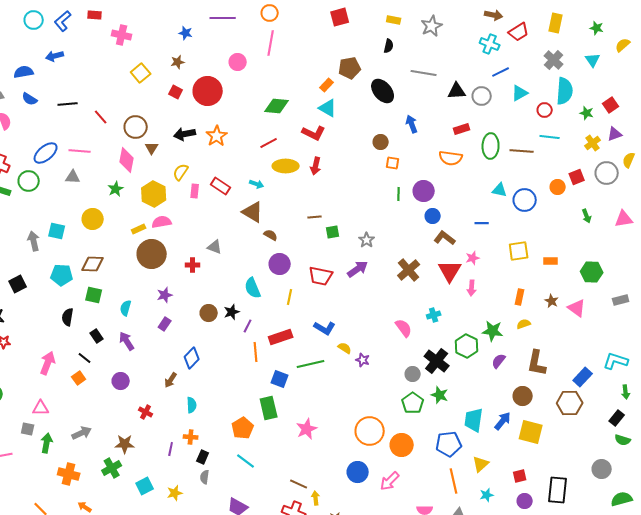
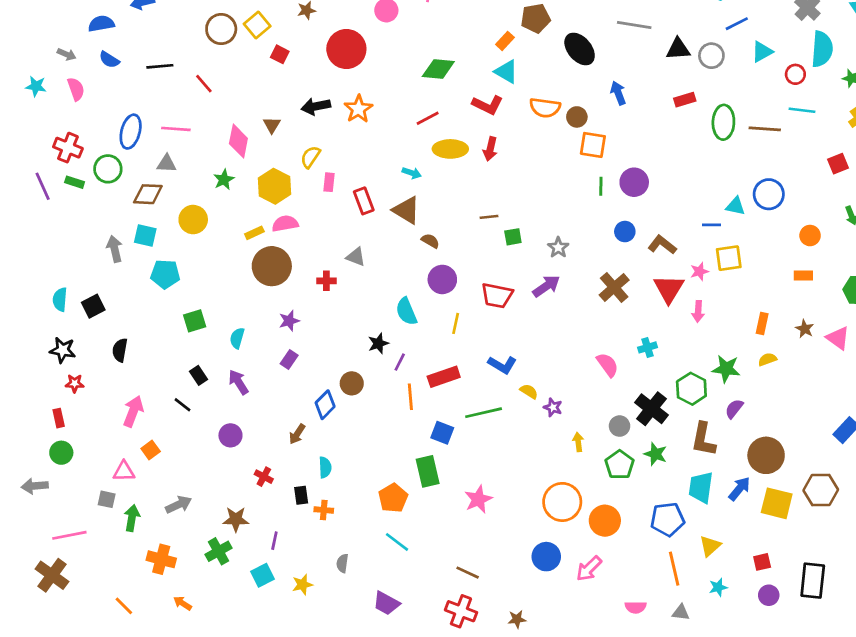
red square: (176, 92) -> (280, 54), moved
brown circle: (136, 127) -> (221, 29), moved
blue ellipse: (46, 153) -> (131, 132), turned -35
orange semicircle: (451, 158) -> (545, 108), moved
orange square: (393, 163) -> (593, 145), size x1.5
red rectangle: (221, 186) -> (364, 201), moved, turned 36
orange circle: (558, 187) -> (810, 236), moved
cyan triangle: (500, 190) -> (735, 206), moved
blue circle: (433, 216) -> (625, 232), moved
yellow square: (519, 251) -> (729, 258), moved
brown diamond: (93, 264) -> (148, 194), moved
cyan pentagon: (62, 275) -> (165, 274), moved
green square: (94, 295) -> (195, 321), turned -30
brown circle: (209, 313) -> (352, 383), moved
black semicircle: (68, 317) -> (120, 350), moved
brown L-shape: (537, 363) -> (703, 439), moved
orange square: (79, 378) -> (151, 450), moved
brown circle: (523, 396) -> (766, 455), size x1.4
brown hexagon: (570, 403) -> (821, 490), moved
purple line: (171, 449) -> (274, 541), moved
black rectangle: (203, 457) -> (301, 495), moved, turned -32
yellow arrow: (316, 498) -> (578, 442), moved

